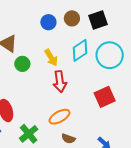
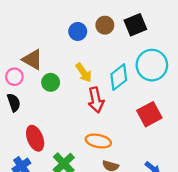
cyan diamond: (80, 50) -> (119, 77), moved
orange ellipse: (59, 117) -> (98, 141), turned 45

